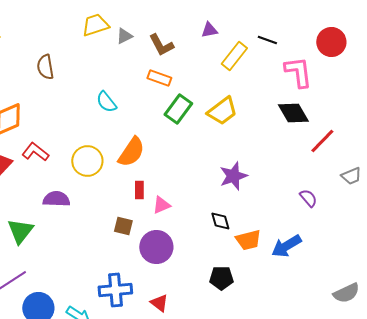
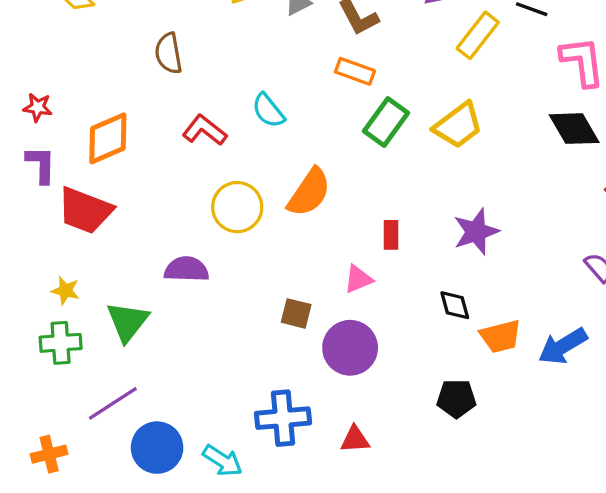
red L-shape: (35, 152) -> (204, 130), moved
red rectangle: (139, 190) -> (391, 235), moved
red triangle: (159, 303) -> (355, 439), turned -42

